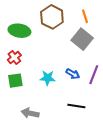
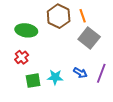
orange line: (85, 16) -> (83, 16), moved
green square: (15, 81) -> (33, 81), moved

